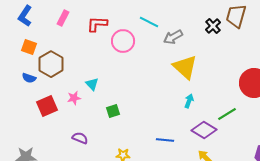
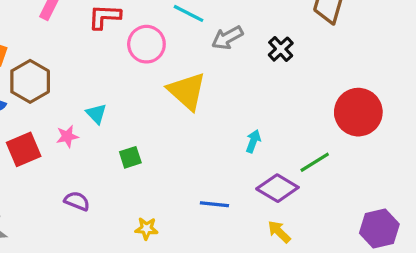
black cross: (213, 26) -> (281, 49), moved
yellow triangle: (185, 67) -> (187, 91), moved

